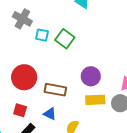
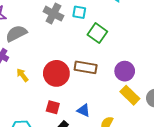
cyan square: (42, 35) -> (79, 12), moved
brown rectangle: (55, 90) -> (86, 67), moved
yellow rectangle: (95, 100) -> (130, 95), turned 48

